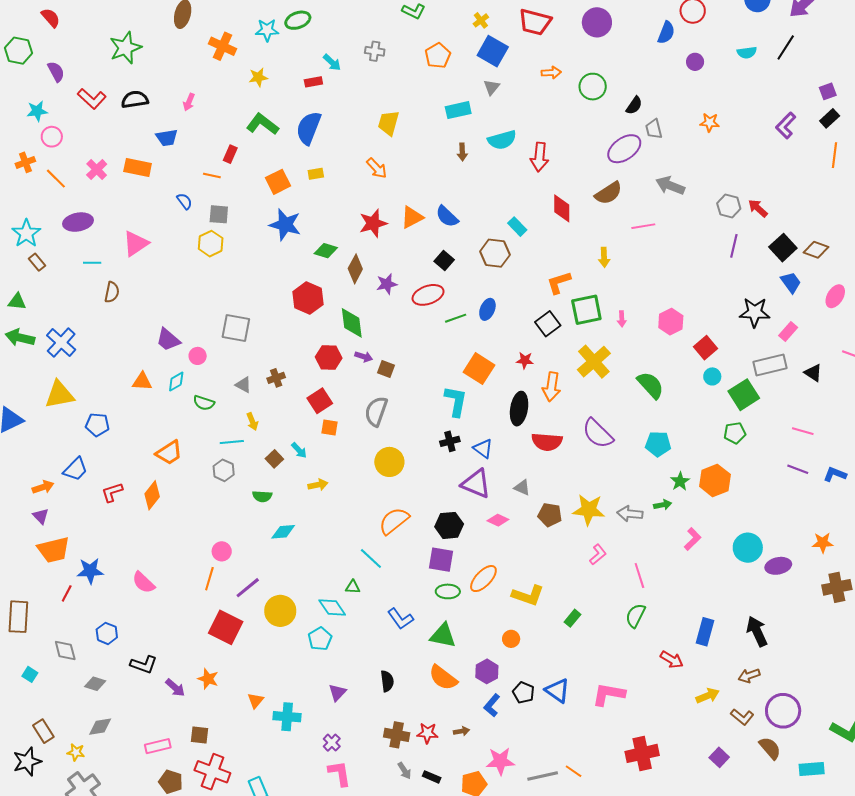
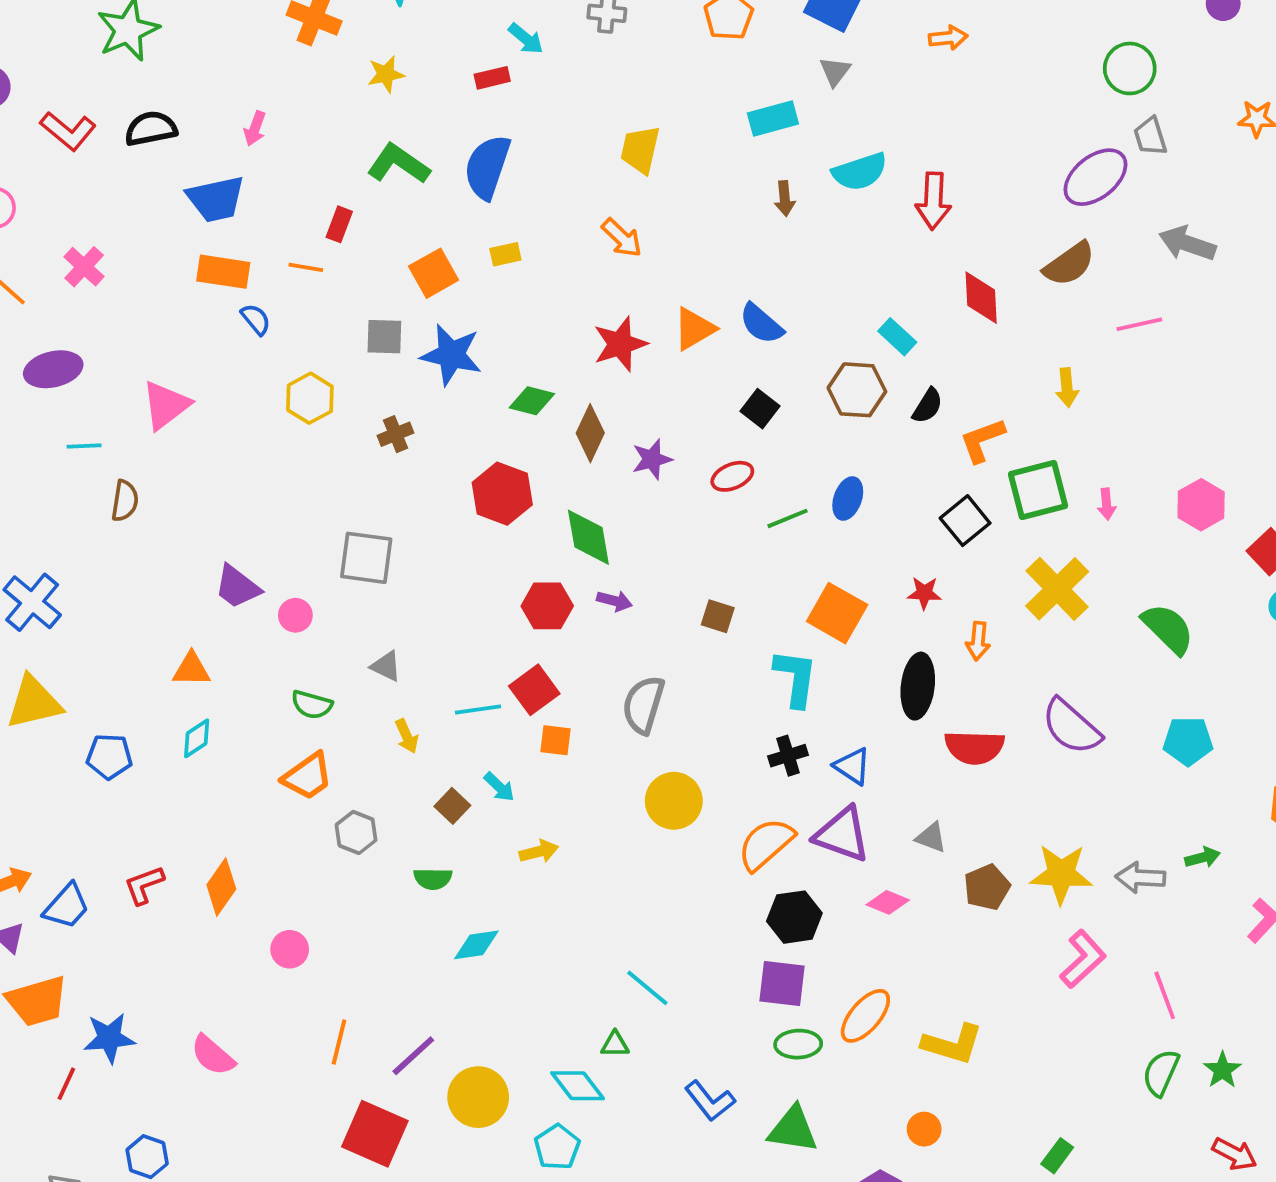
green circle: (593, 87) -> (1130, 68), moved
black semicircle: (634, 105) -> (928, 406), moved
blue trapezoid: (167, 138) -> (216, 199), size x1.4
orange rectangle: (138, 167) -> (223, 272), moved
gray square: (219, 214) -> (384, 337), moved
red ellipse: (428, 295) -> (732, 476), size x0.7
brown square: (386, 369) -> (718, 616), moved
brown cross: (276, 378) -> (396, 434), moved
cyan diamond: (176, 382) -> (197, 738), moved
orange arrow: (551, 387) -> (978, 641), size x0.7
cyan line: (232, 442) -> (478, 709), moved
orange trapezoid: (169, 453) -> (307, 776), moved
blue trapezoid: (75, 469) -> (67, 906), moved
green star: (680, 481) -> (1222, 1070), moved
brown pentagon: (550, 515) -> (987, 887), turned -30
orange semicircle: (394, 521) -> (766, 844), moved
pink circle: (222, 551) -> (290, 949), moved
pink L-shape: (598, 555) -> (1083, 959), size x1.4
green rectangle: (573, 618) -> (1057, 1156), moved

